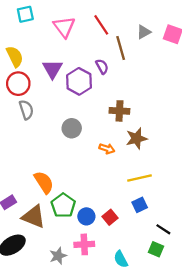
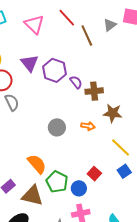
gray triangle: (144, 32) -> (110, 25), moved
purple semicircle: (102, 66) -> (76, 82), moved
gray circle: (72, 128) -> (57, 127), moved
brown star: (136, 138) -> (113, 113), turned 30
yellow line: (139, 178) -> (121, 147), turned 65
red square: (110, 217) -> (94, 174), moved

